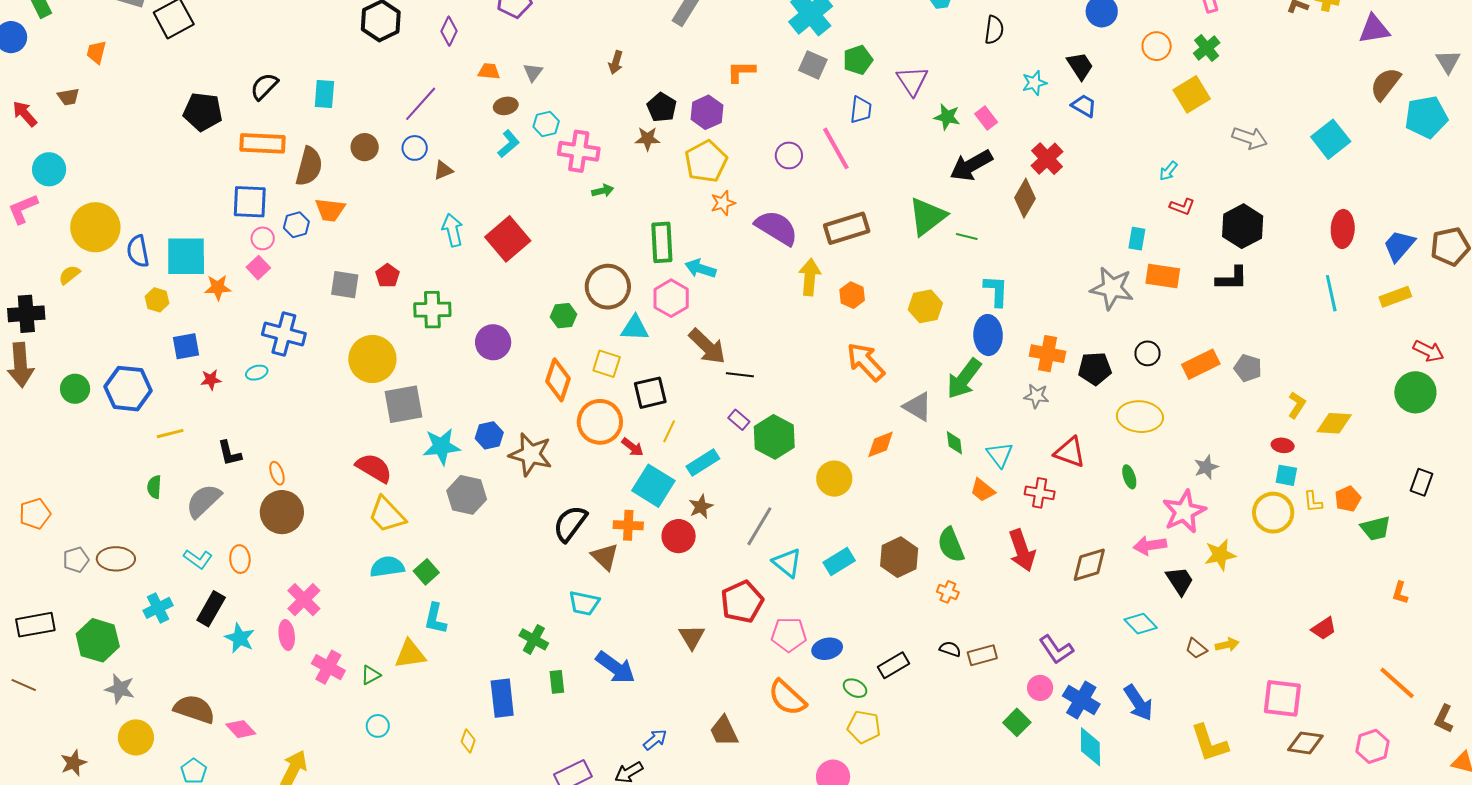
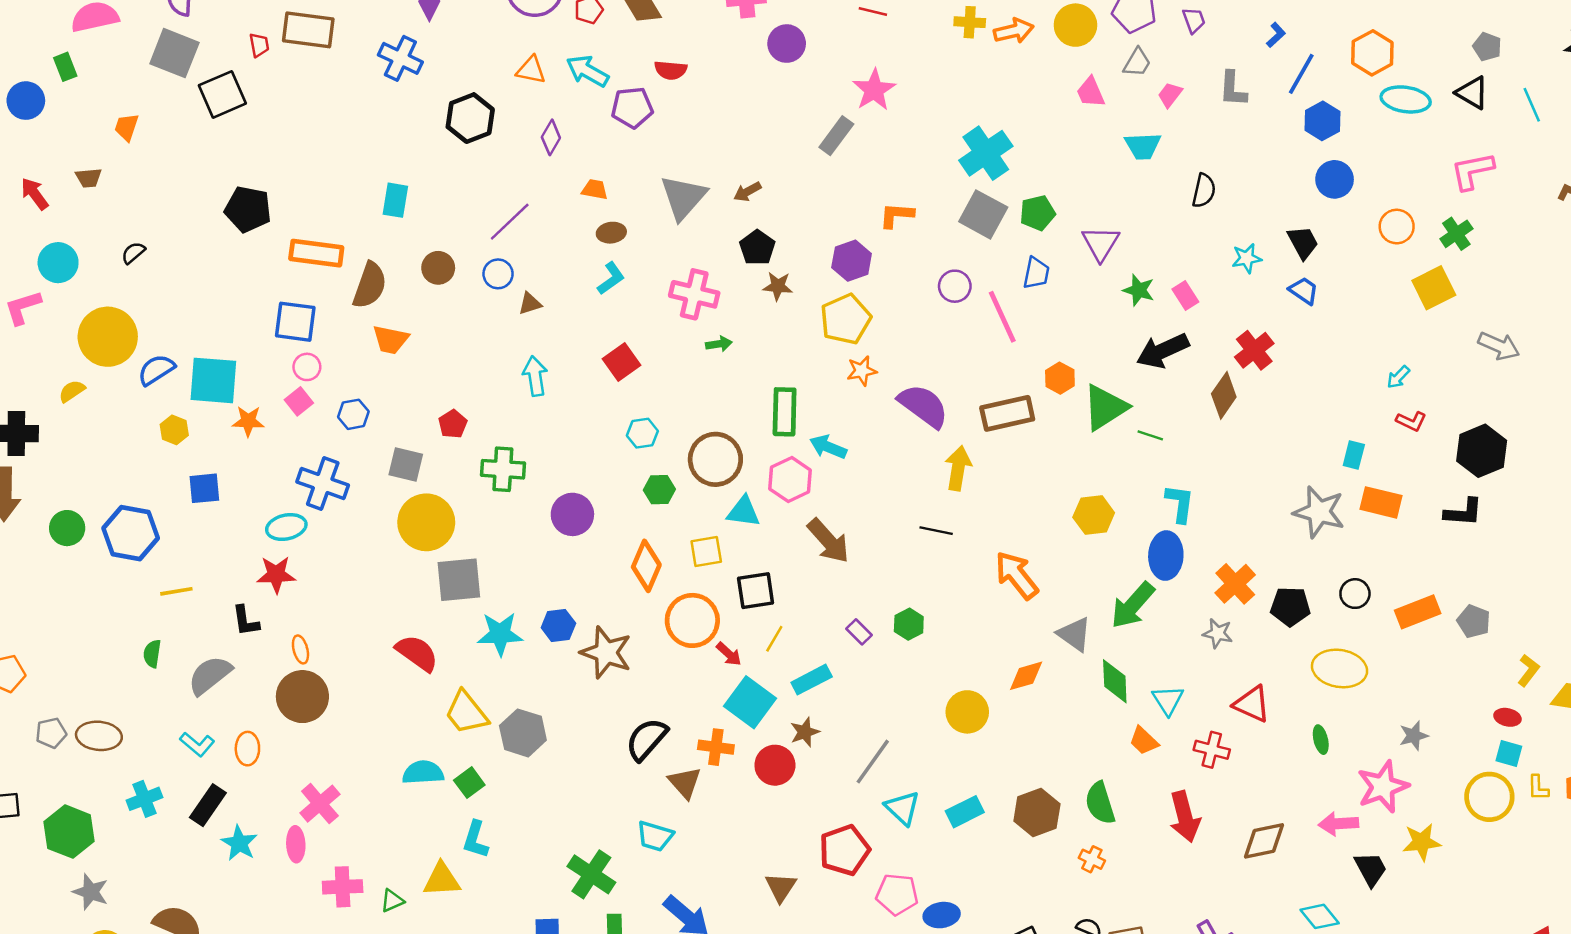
brown arrow: (616, 62) -> (747, 192), turned 40
gray square: (813, 65) -> (983, 214), size x1.4
gray triangle: (533, 72) -> (683, 197), moved, size x2.0
black semicircle: (264, 86) -> (133, 253), moved, size x0.7
black pentagon: (662, 107) -> (757, 248), moved
cyan hexagon: (546, 124) -> (642, 433), moved
purple circle: (789, 155) -> (955, 286), moved
blue hexagon: (296, 225) -> (353, 414), moved
red square: (508, 239) -> (621, 362), moved, size x0.7
blue semicircle: (138, 251) -> (156, 370), turned 64
gray square: (345, 285) -> (406, 464), moved
orange hexagon: (852, 295) -> (1060, 378), moved
orange cross: (1047, 354) -> (1235, 584), turned 32
yellow square: (607, 364) -> (706, 551), turned -32
cyan ellipse: (257, 373) -> (286, 527), size x1.5
black line: (740, 375) -> (936, 531), moved
red star: (211, 380) -> (276, 575), moved, size x1.5
green hexagon: (774, 437) -> (909, 624), moved, size x0.6
green diamond: (954, 443) -> (1115, 681), size x1.5
gray hexagon: (467, 495) -> (523, 733), moved
yellow trapezoid: (387, 515) -> (466, 713), moved
green cross: (534, 639) -> (591, 874), size x1.4
pink cross: (328, 667) -> (343, 887), turned -36

